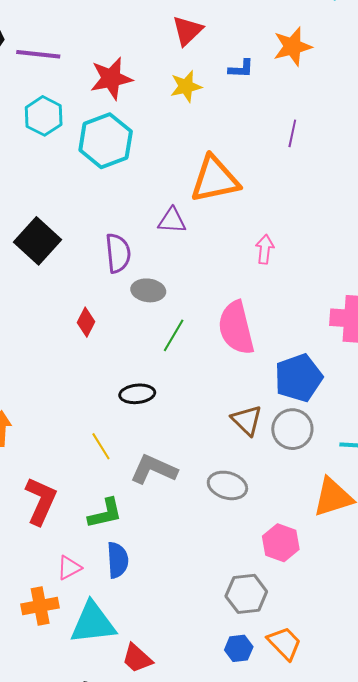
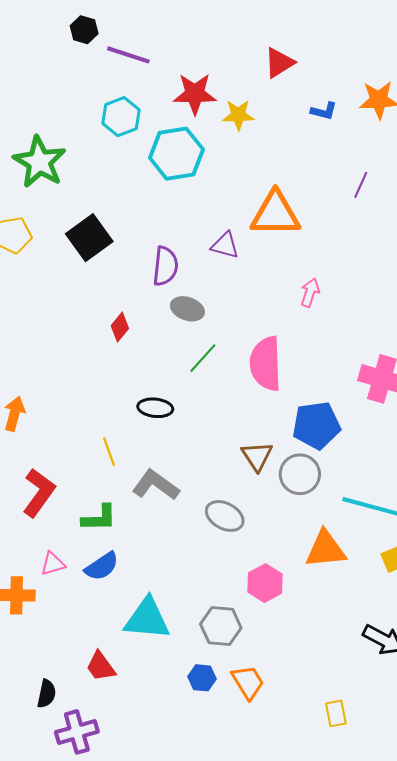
yellow star: (186, 86) -> (238, 115), moved
blue semicircle: (118, 560) -> (102, 566), turned 48
cyan triangle: (93, 623) -> (147, 619), moved

